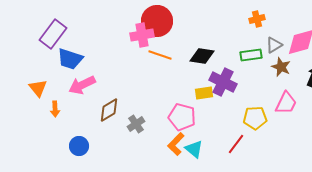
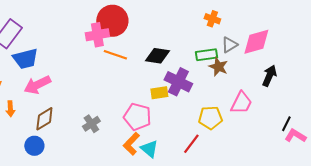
orange cross: (257, 19) -> (212, 19), turned 35
blue trapezoid: (70, 59) -> (25, 59), turned -32
brown star: (281, 67) -> (218, 67), moved
brown diamond: (109, 110) -> (44, 119), moved

